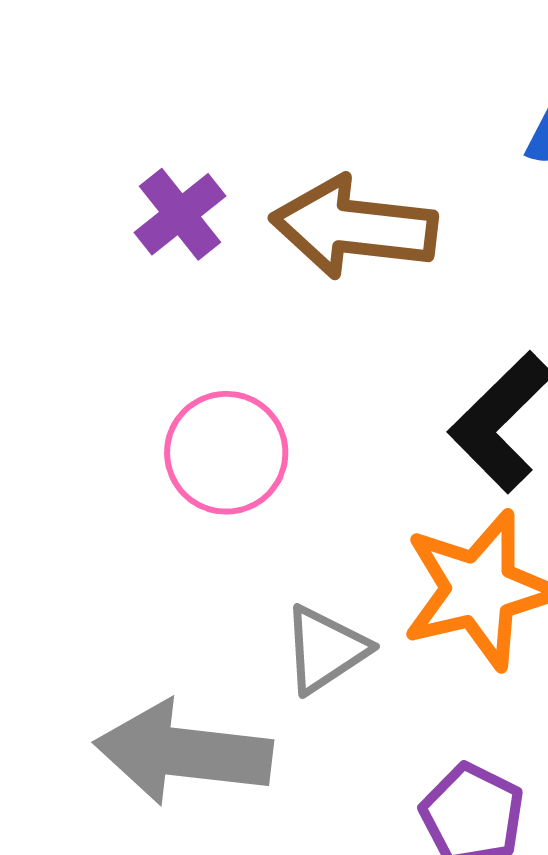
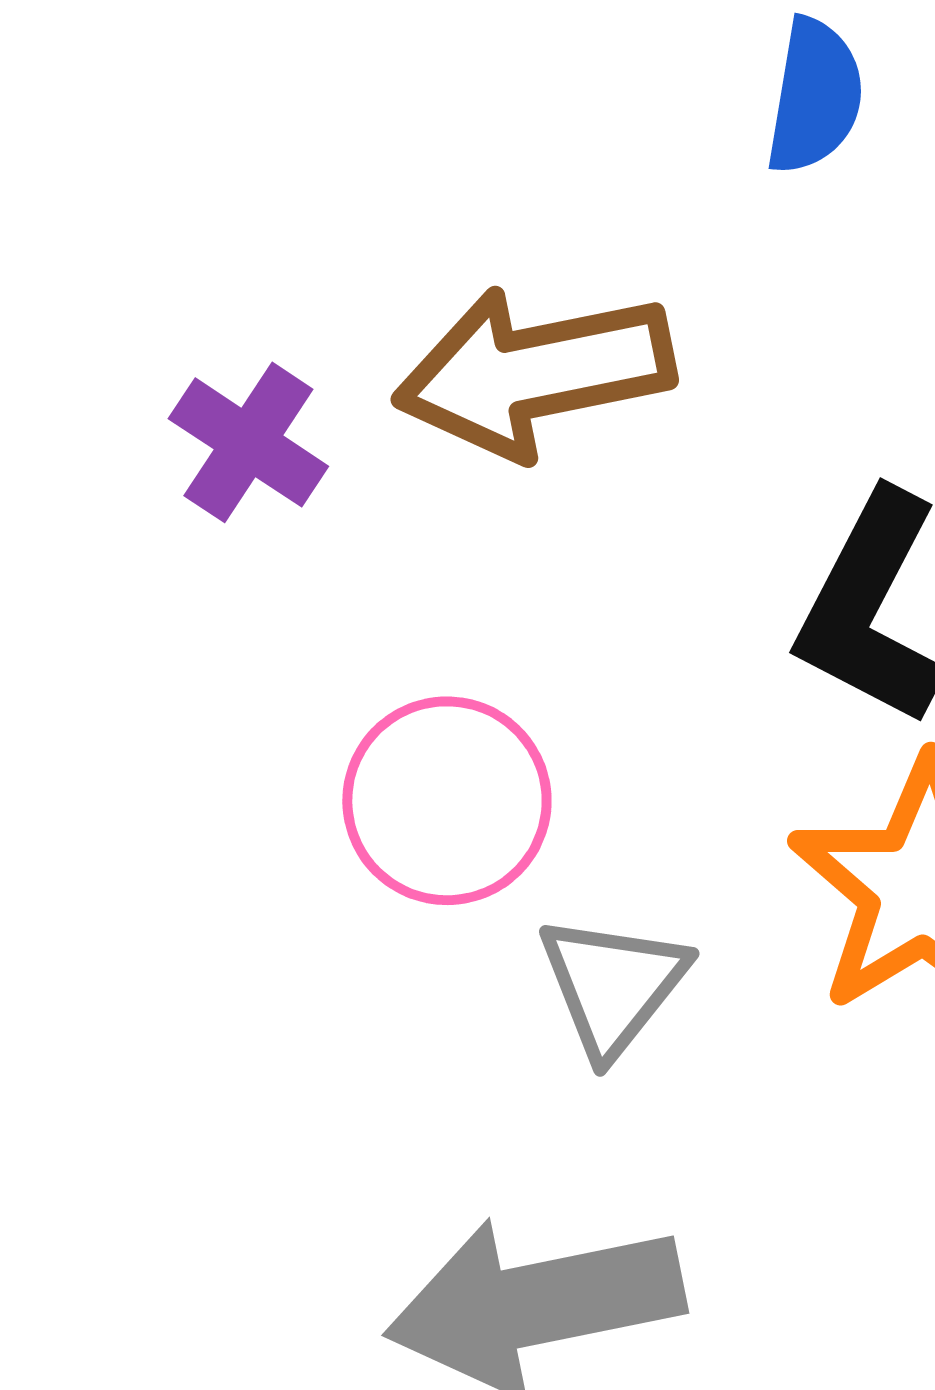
gray triangle: (325, 650) -> (613, 985), moved

